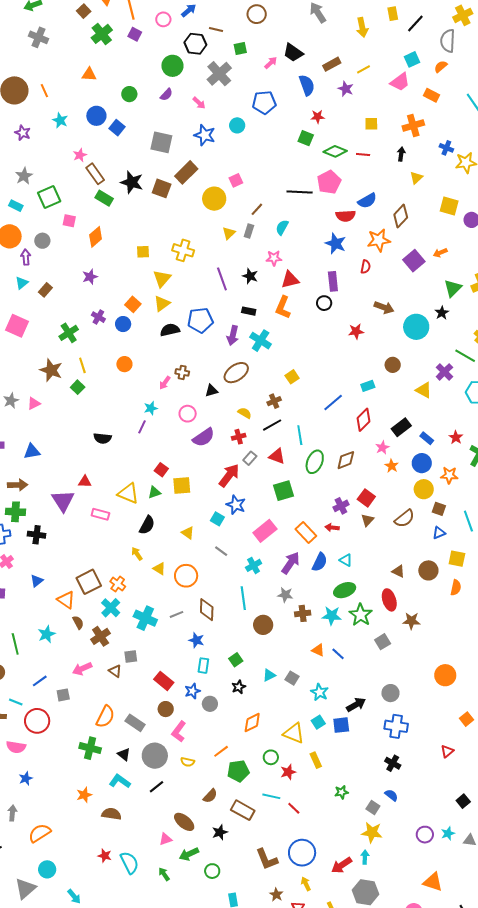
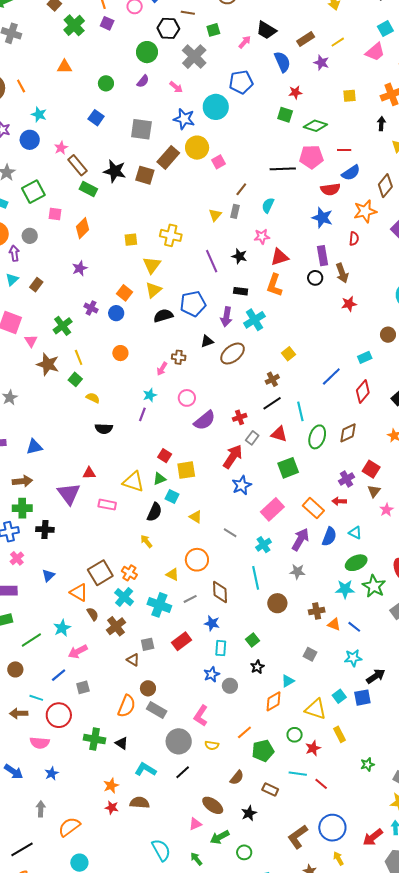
blue circle: (96, 116) -> (30, 140), moved
cyan circle: (237, 125) -> (216, 107), size x1.6
red line: (363, 155) -> (344, 150), moved
pink pentagon: (329, 182) -> (311, 157), turned 30
yellow circle: (214, 199) -> (197, 148), moved
brown arrow: (384, 307) -> (342, 273), moved, turned 54
cyan cross: (261, 341) -> (254, 320), turned 30
black triangle: (211, 391) -> (207, 341), moved
pink triangle: (34, 403) -> (31, 341), moved, turned -32
yellow semicircle: (245, 413) -> (93, 398), moved
pink star: (382, 448) -> (386, 510), moved
blue star: (236, 505) -> (242, 485), turned 30
cyan square: (217, 519) -> (172, 496), moved
yellow triangle: (159, 569) -> (172, 575), moved
brown cross: (303, 613) -> (317, 611), moved
green line: (15, 644) -> (31, 640), turned 75
pink arrow: (82, 669) -> (78, 652), moved
cyan triangle: (269, 675) -> (288, 681), moved
red rectangle: (164, 681) -> (182, 641), moved, turned -72
cyan star: (319, 692) -> (353, 658), moved, turned -30
brown circle: (166, 709) -> (148, 688), moved
green cross: (90, 748) -> (95, 739), moved
black triangle: (124, 754) -> (122, 743), moved
brown rectangle: (243, 810) -> (270, 790), size x0.7
red star: (105, 856) -> (112, 808), moved
brown L-shape: (267, 859) -> (298, 837), turned 80

